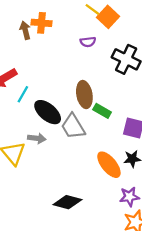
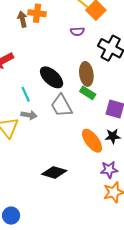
cyan line: (23, 94) -> (26, 94), moved, turned -56
brown ellipse: (84, 95) -> (86, 74), moved
black ellipse: (48, 112) -> (52, 77), moved

